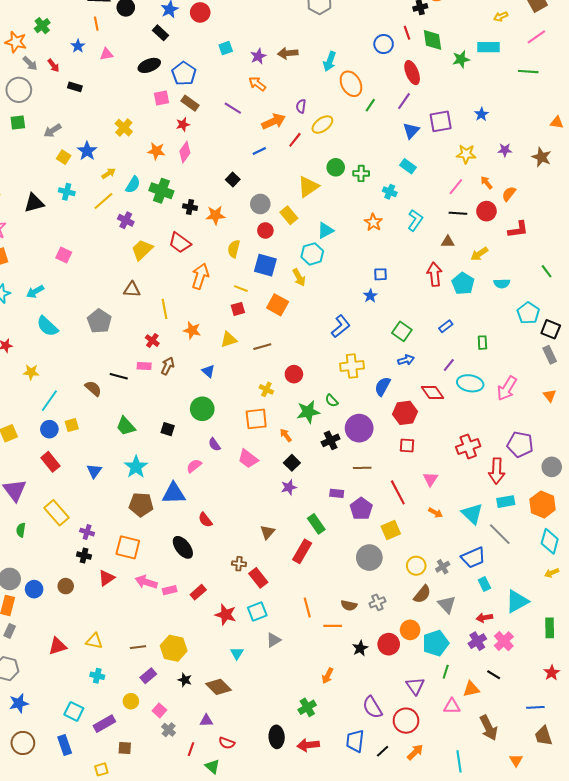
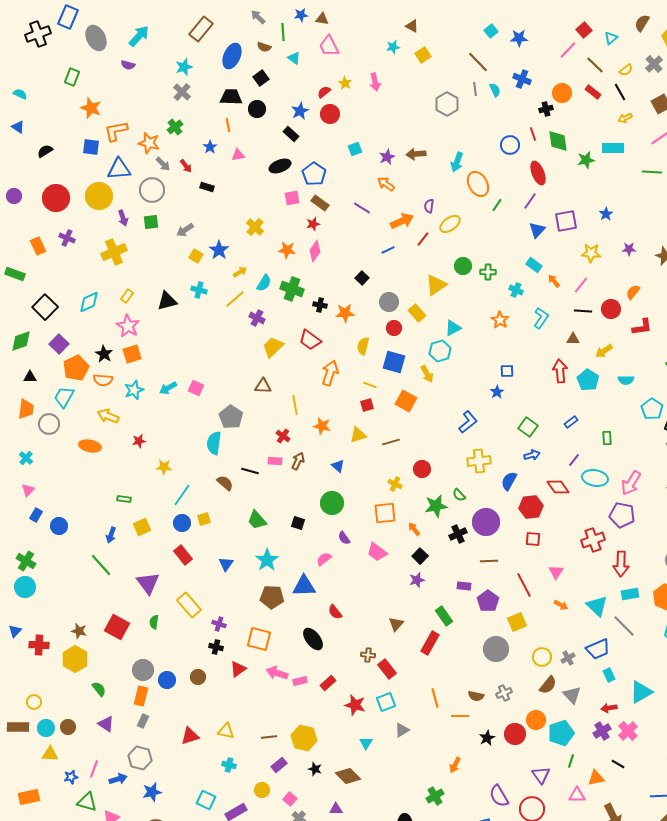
orange arrow: (486, 183) -> (554, 281), moved
pink square: (64, 255) -> (196, 388), moved
cyan semicircle: (47, 326) -> (214, 443), moved, turned 55
purple pentagon: (520, 444) -> (622, 515), moved

